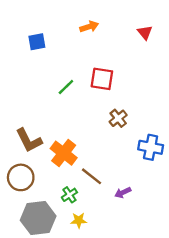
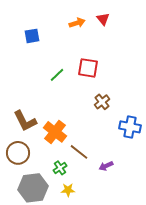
red triangle: (145, 32) -> (103, 19), moved

